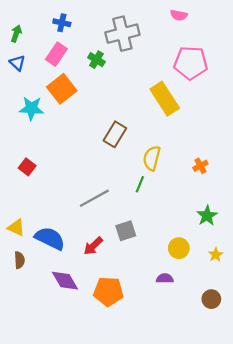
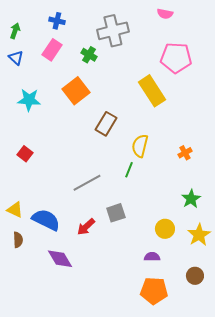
orange square: (62, 89) -> (76, 91), moved
yellow star: (216, 255) -> (199, 235), size x1.6
orange pentagon: (108, 291) -> (154, 291), moved

